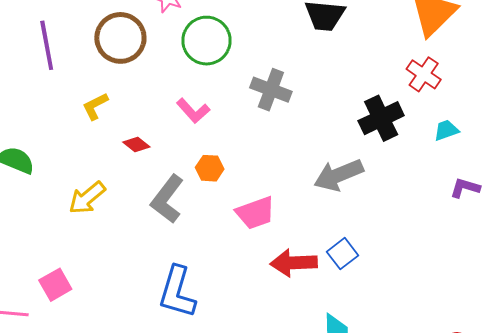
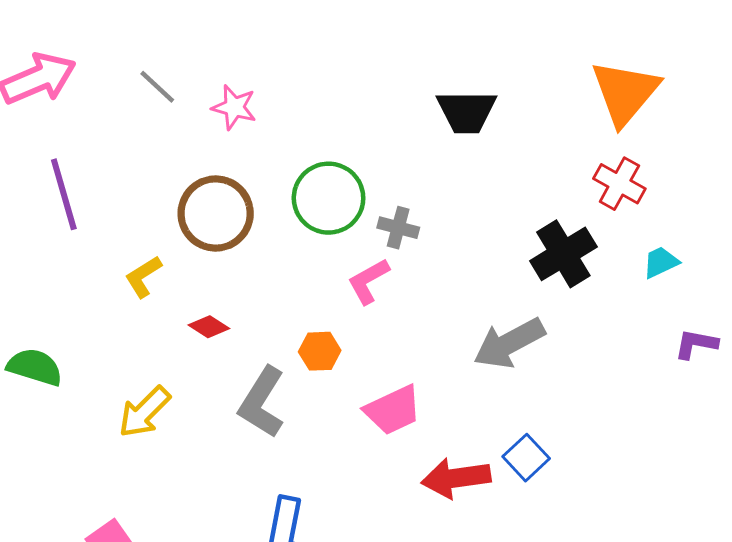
brown circle: (120, 38) -> (216, 213), moved
green circle: (207, 41) -> (329, 198), moved
gray cross: (271, 90) -> (398, 228), size x0.7
pink L-shape: (193, 111) -> (368, 281), moved, turned 108

